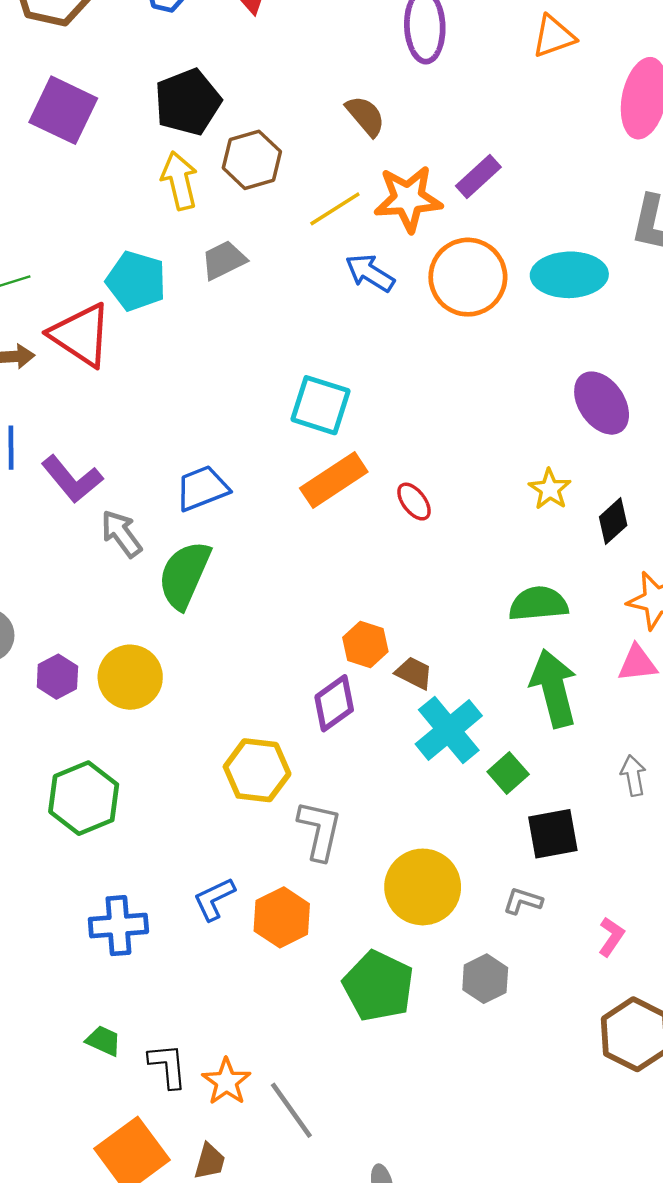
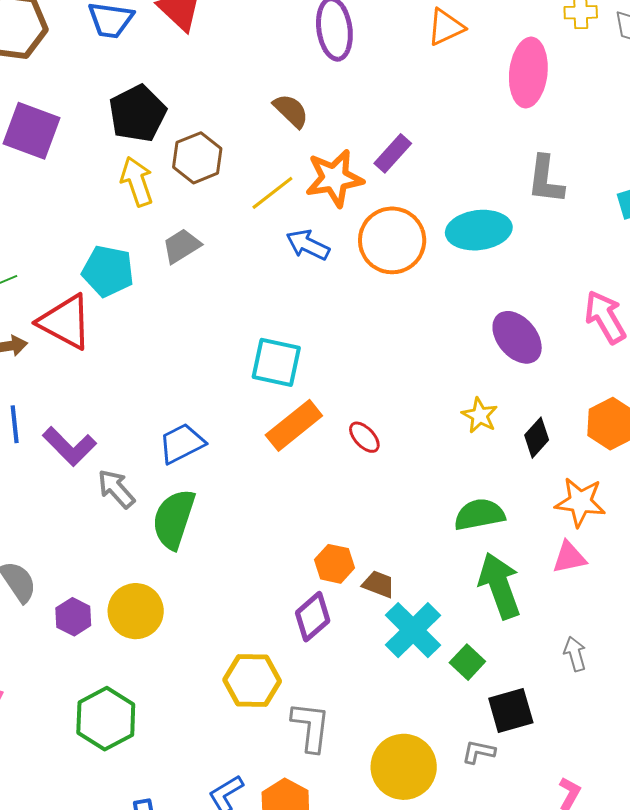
gray L-shape: (523, 901) -> (479, 752), moved

